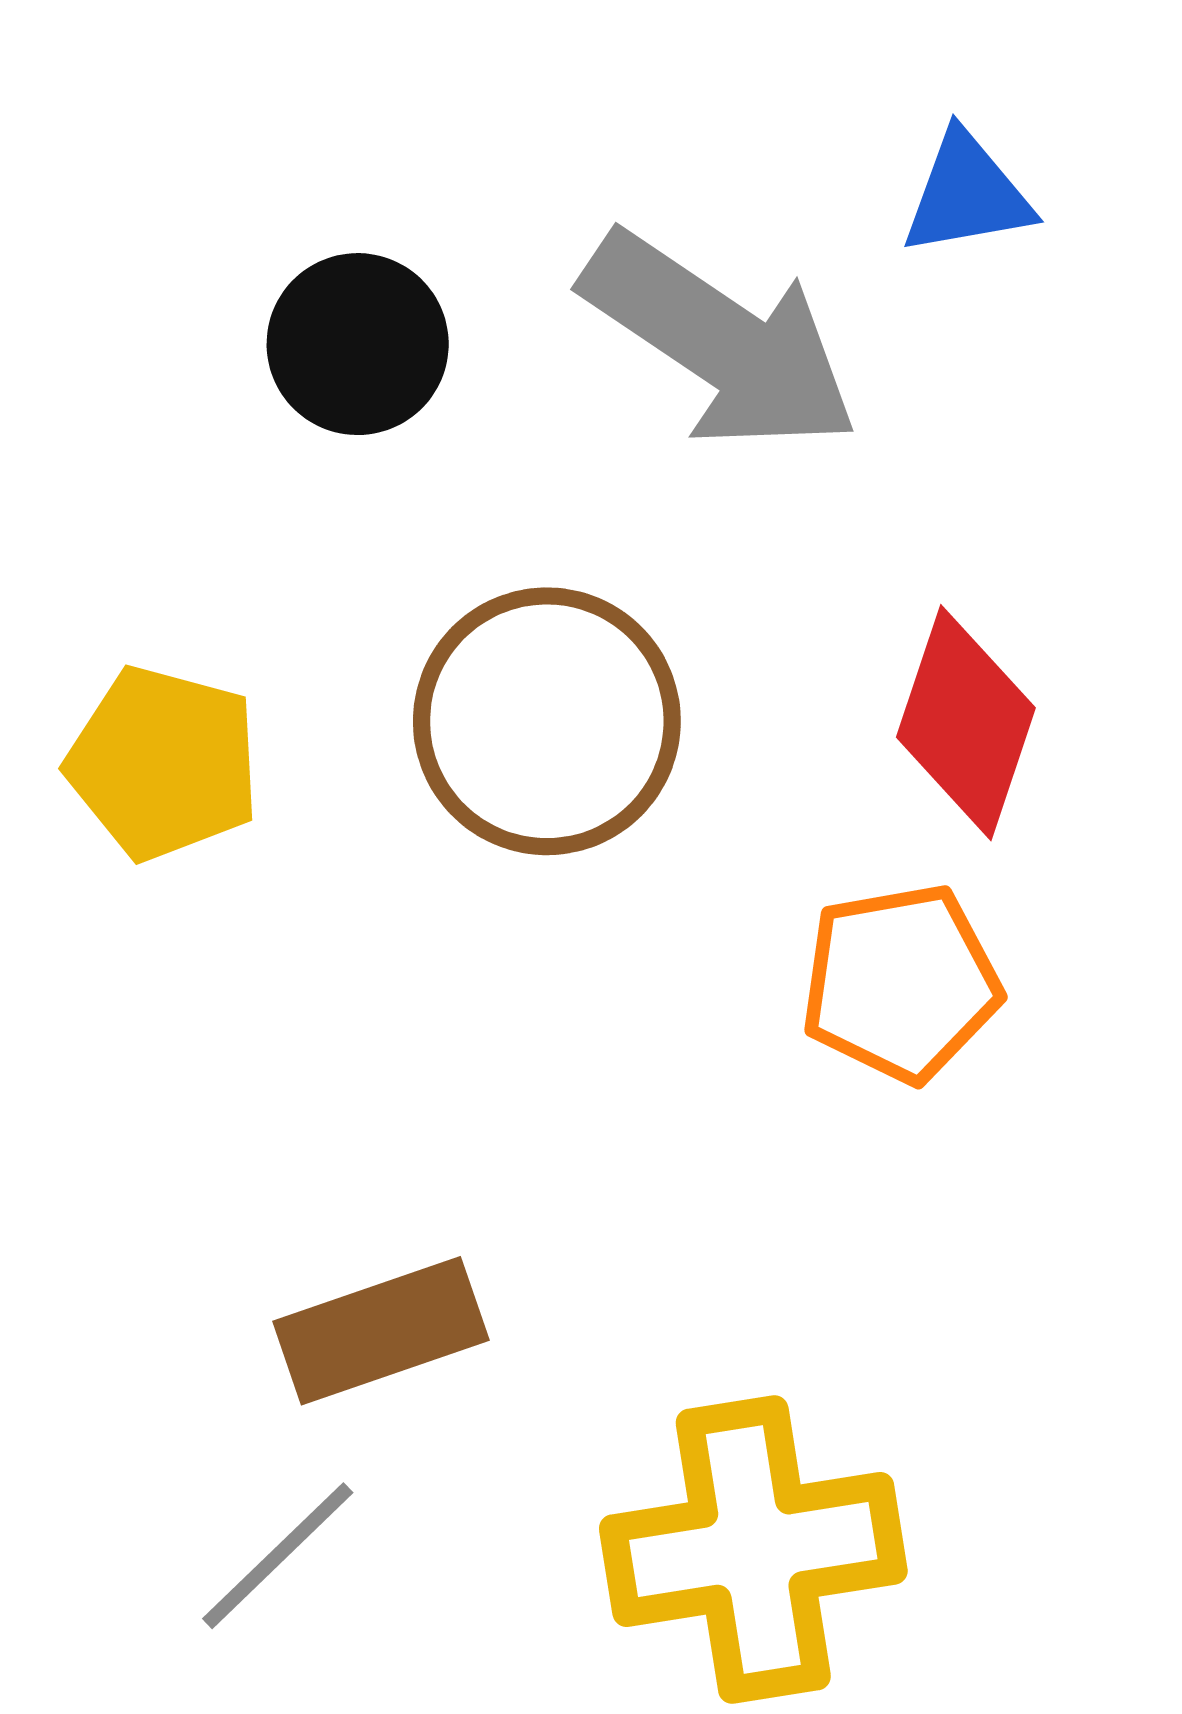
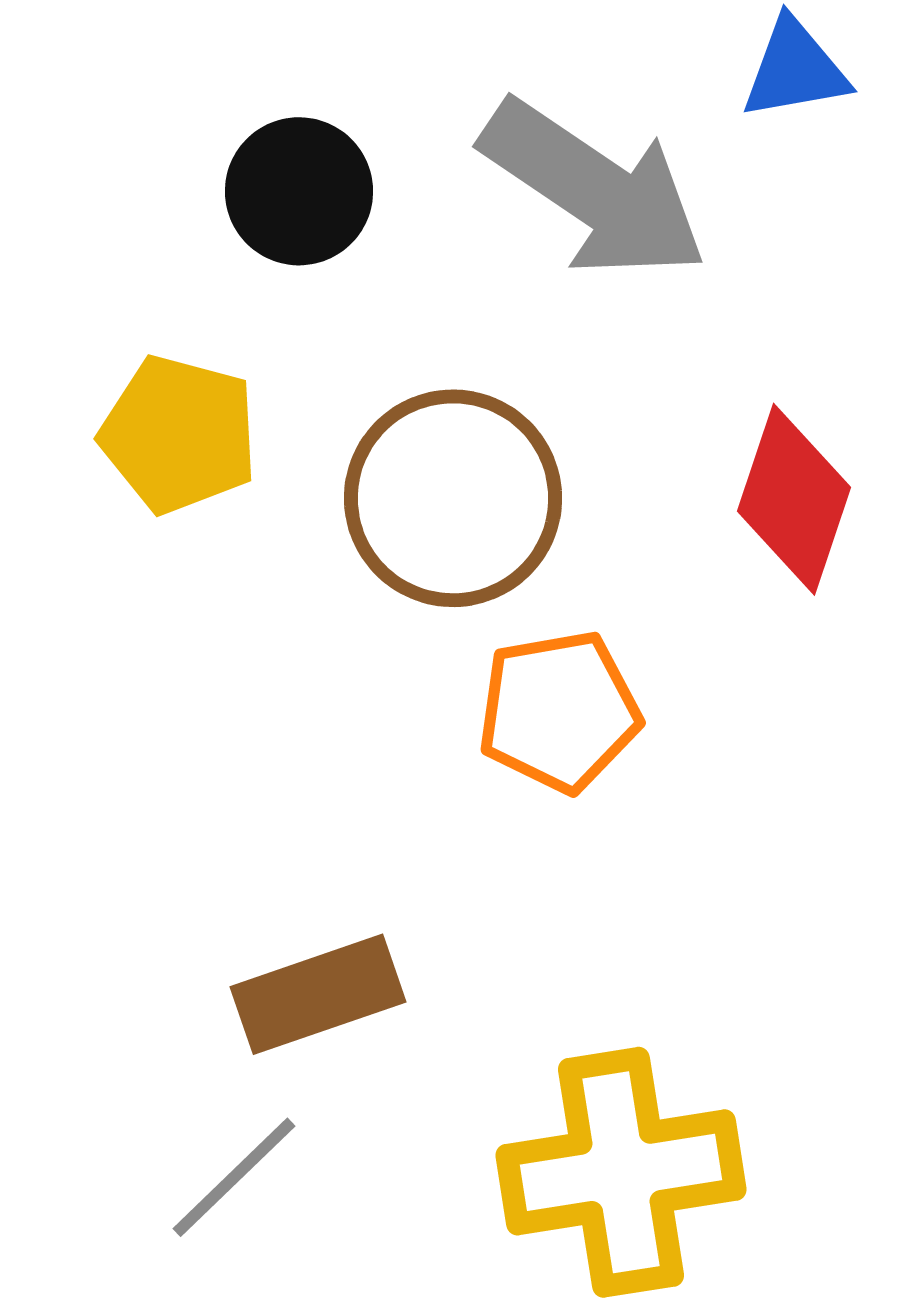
yellow pentagon: (163, 763) -> (179, 434), moved
orange pentagon: (901, 983) -> (559, 711), moved

